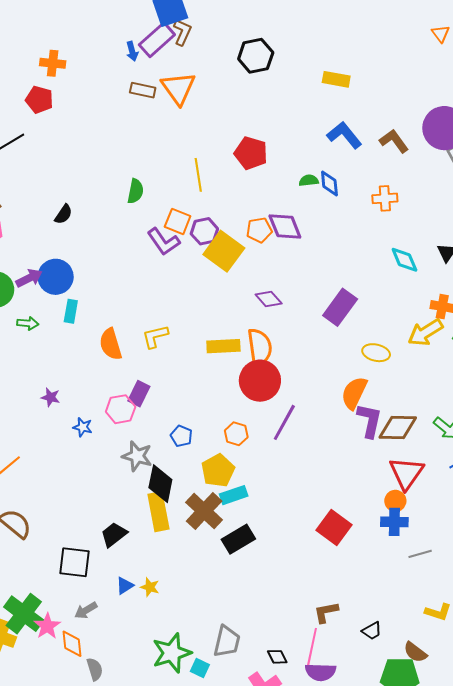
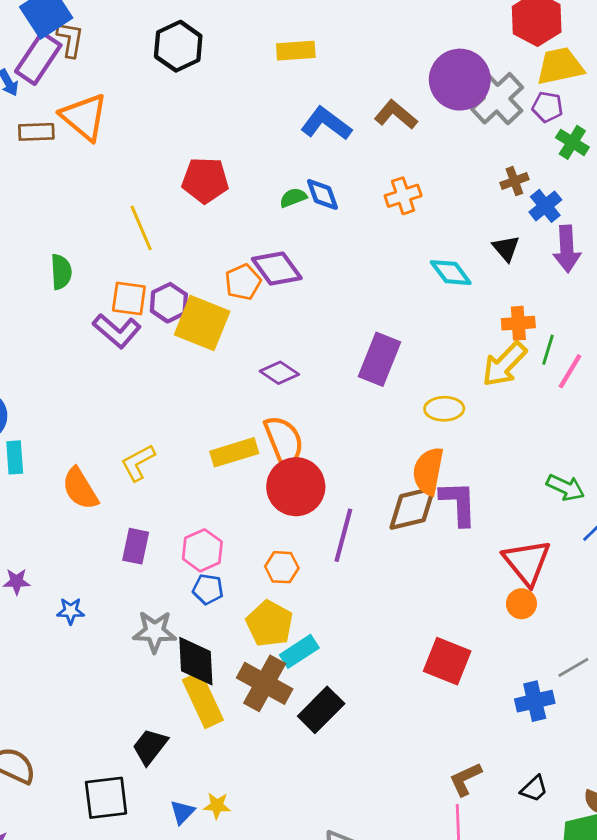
pink hexagon: (121, 409) -> (202, 550), moved
brown diamond: (398, 427) -> (412, 508), moved
blue cross: (394, 522) -> (535, 701), moved

